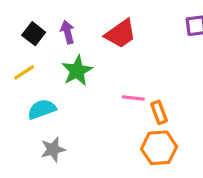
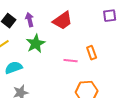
orange rectangle: (159, 112) -> (92, 53), moved

